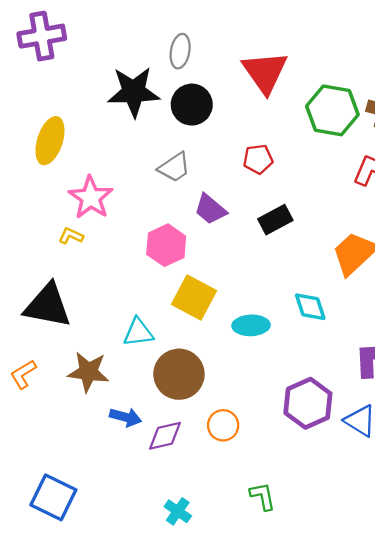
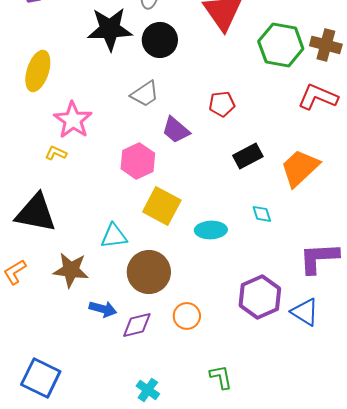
red pentagon: (258, 159) -> (222, 104), moved
black rectangle: (275, 220) -> (248, 156), moved
cyan diamond: (310, 307) -> (262, 214), size x0.7

